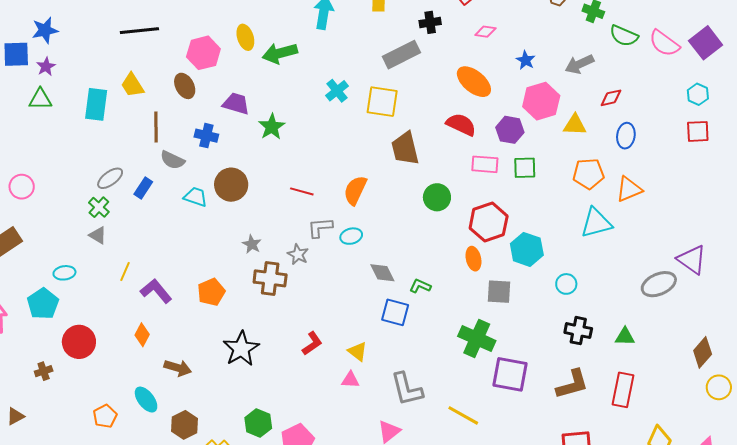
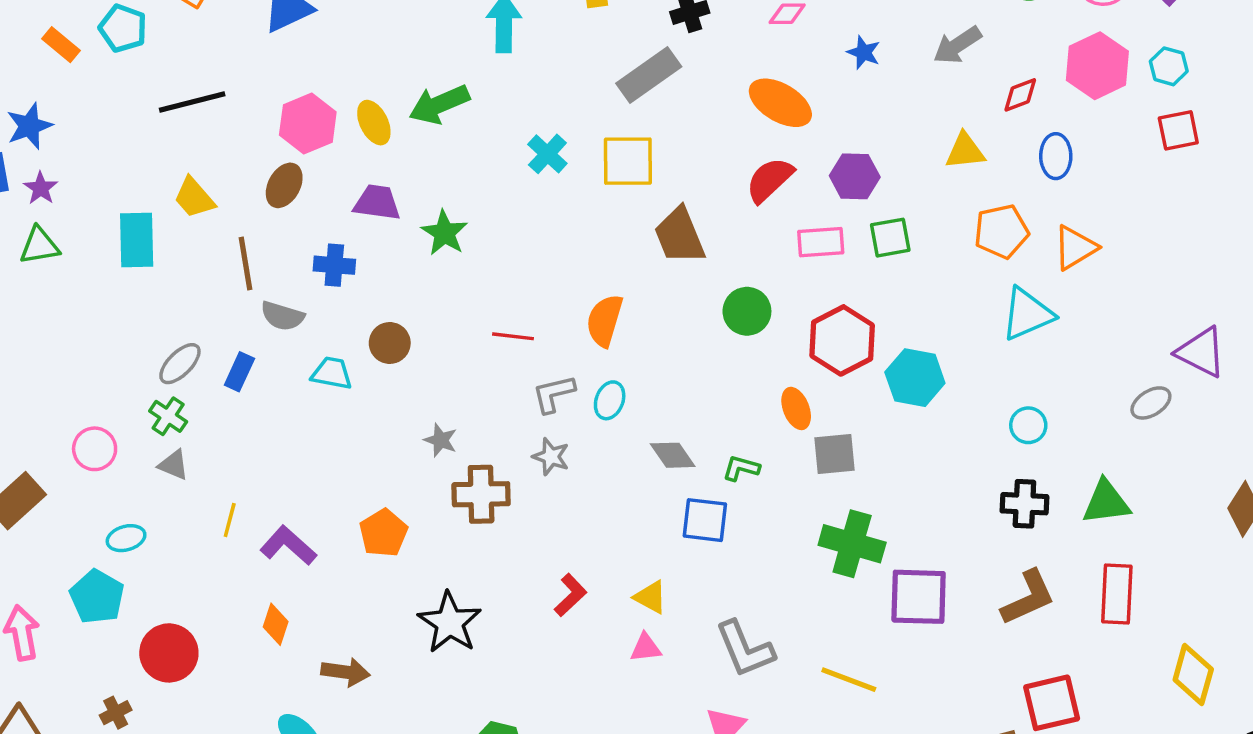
yellow ellipse: (245, 37) -> (374, 123), moved
brown ellipse: (185, 86) -> (284, 185), turned 65
pink hexagon: (541, 101) -> (1097, 66), moved
red semicircle: (461, 124) -> (770, 180), turned -60
brown circle: (231, 185) -> (390, 343), size x0.7
pink circle: (22, 187) -> (95, 449), moved
cyan ellipse: (351, 236) -> (610, 400), turned -45
gray star: (298, 254) -> (551, 457), moved
orange ellipse: (473, 259) -> (796, 408), moved
cyan circle: (566, 284) -> (1028, 425), moved
gray ellipse: (659, 284) -> (1151, 403), size x0.7
gray square: (499, 292) -> (835, 454), moved
green triangle: (625, 337) -> (1106, 502), size x1.4

